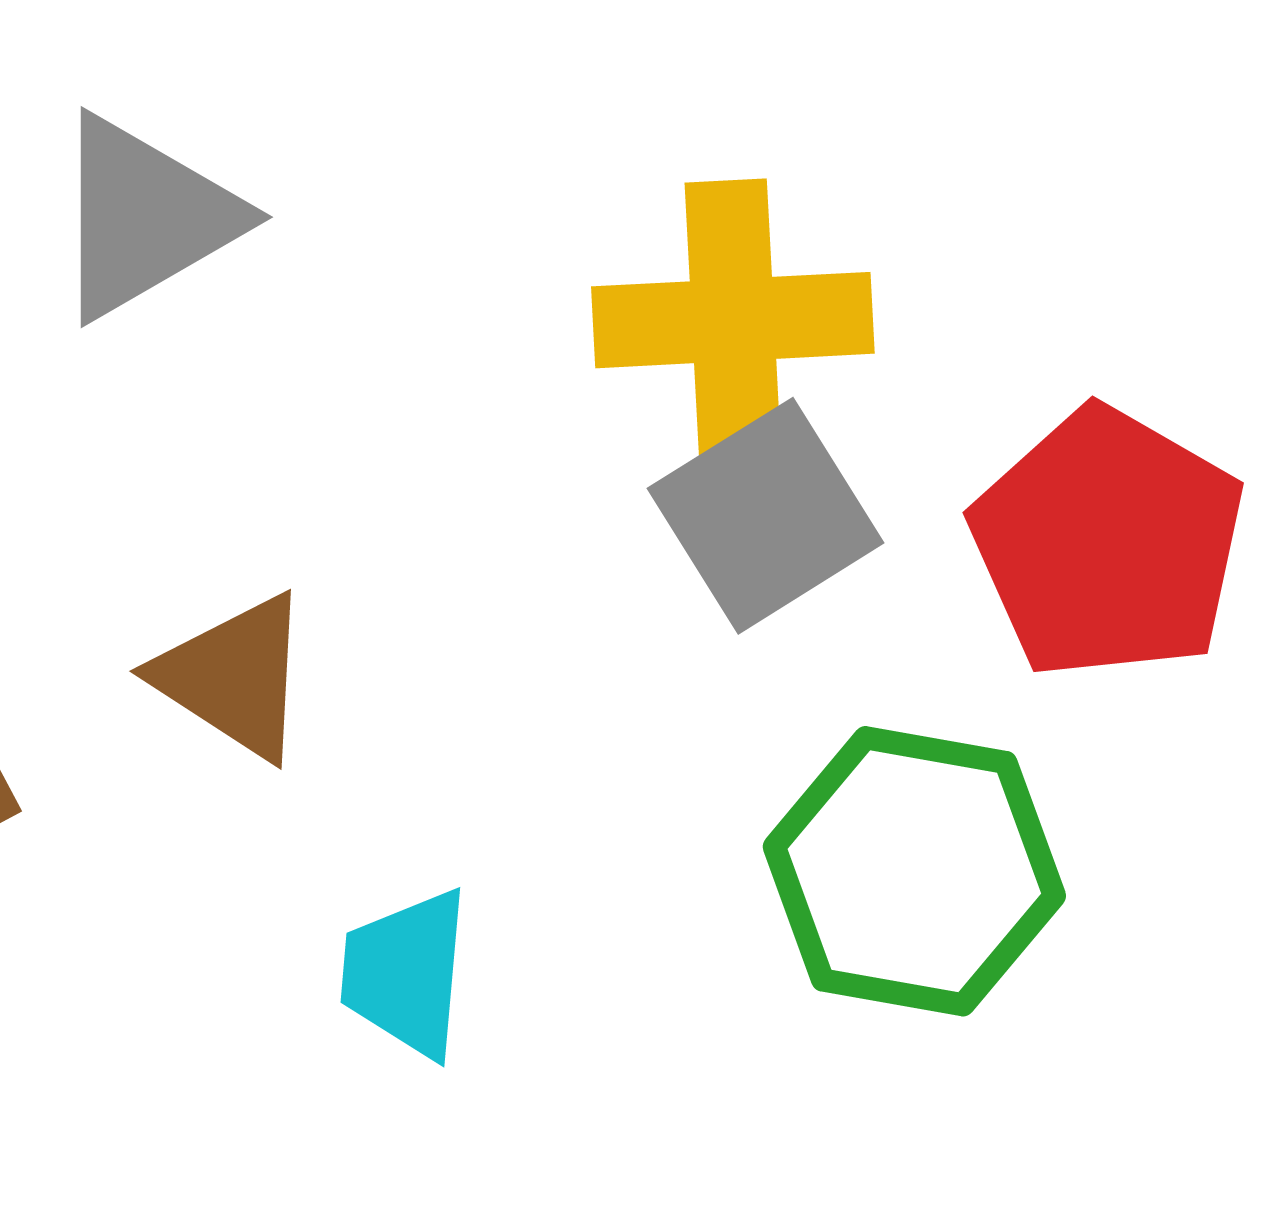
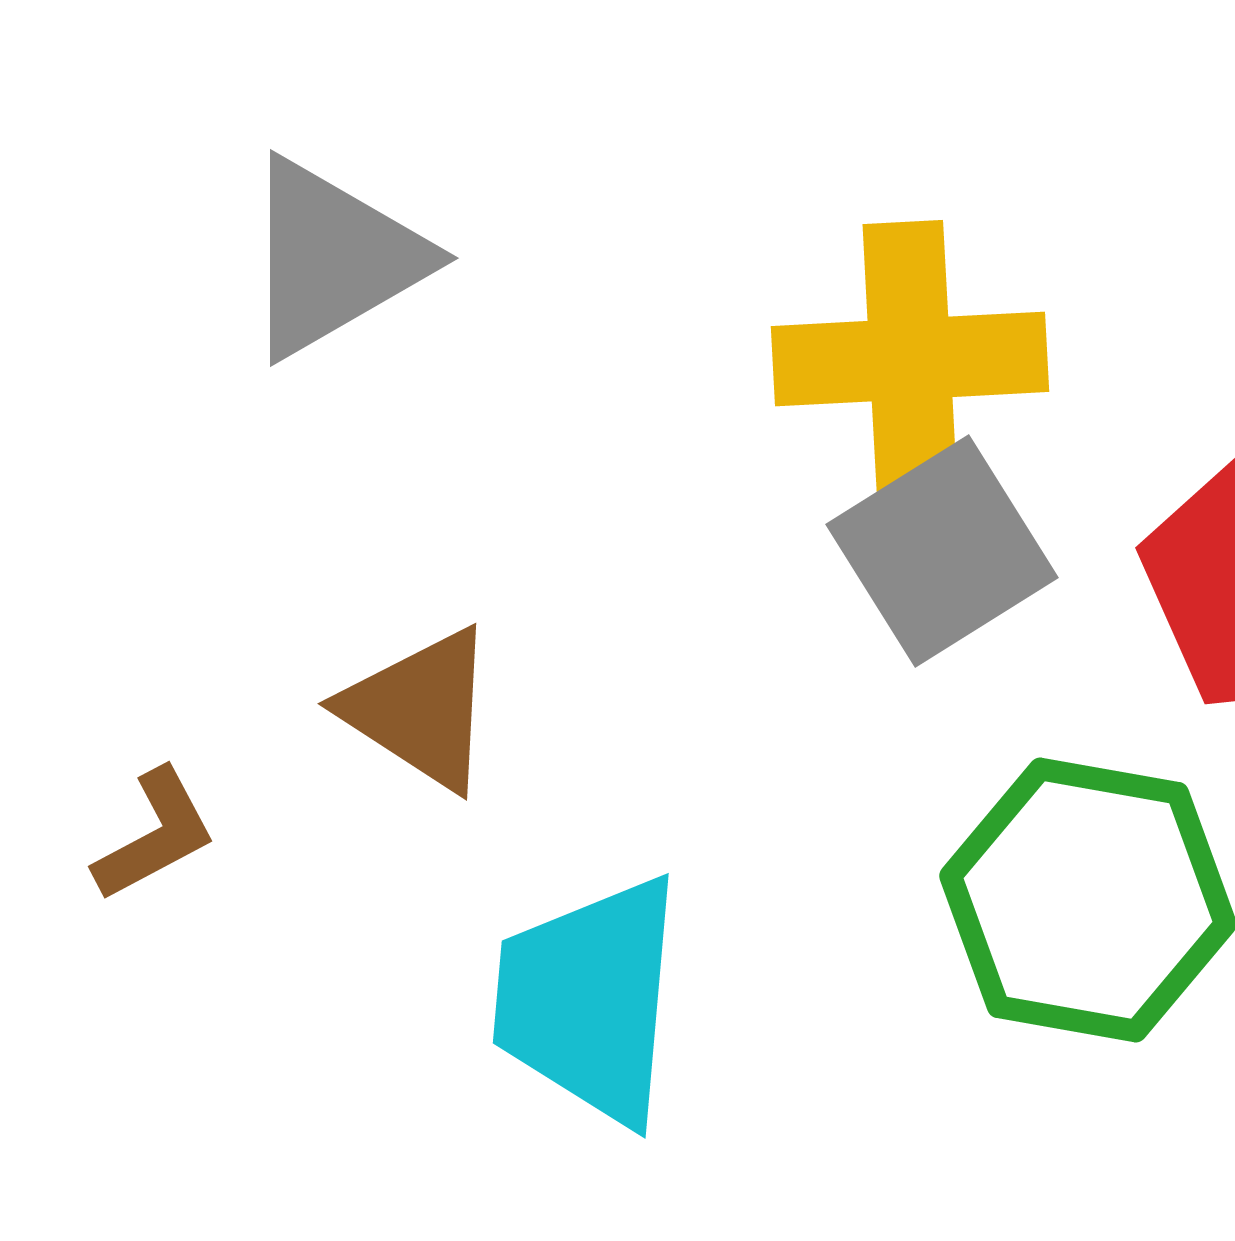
cyan trapezoid: (406, 973) -> (589, 1000), size x1.5

